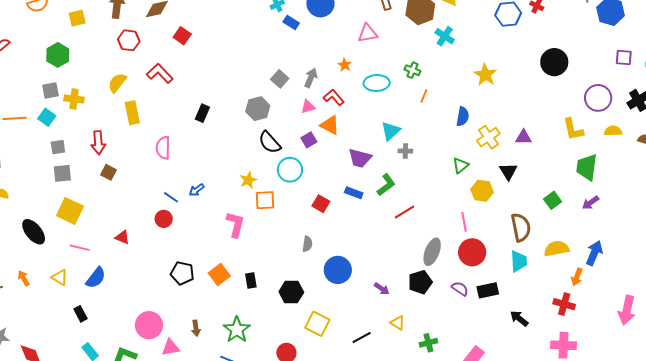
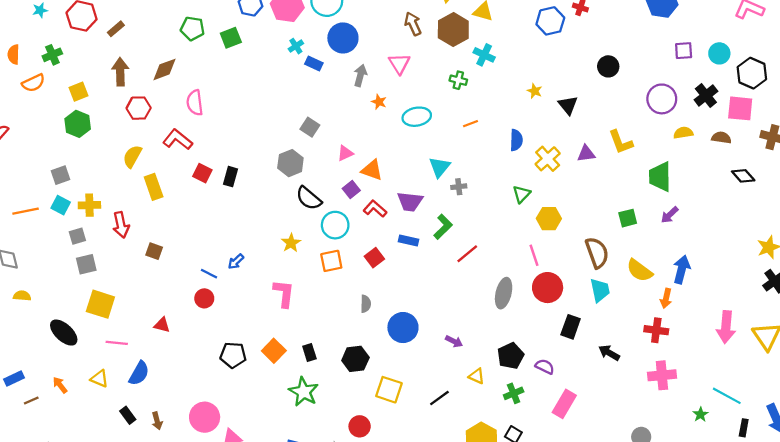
pink triangle: (368, 33) -> (399, 64), turned -45
red square: (182, 36) -> (202, 173), moved
green hexagon: (58, 55) -> (78, 124), moved
black circle: (554, 62) -> (608, 66), size x0.7
green cross: (412, 70) -> (458, 80), moved
yellow star: (485, 75) -> (535, 91), size x0.6
gray arrow: (311, 78) -> (360, 76), moved
orange line: (424, 96) -> (471, 124), turned 56
red L-shape: (334, 97) -> (375, 209), moved
yellow cross: (74, 99) -> (89, 205), moved
yellow L-shape: (573, 129) -> (621, 142), moved
pink semicircle: (163, 148) -> (195, 103), moved
black triangle: (508, 171) -> (568, 105), moved
brown square: (108, 172) -> (154, 251), moved
orange square: (265, 200) -> (331, 261), moved
green square: (553, 200) -> (628, 218), turned 30
red square: (321, 204) -> (374, 258), turned 30
yellow semicircle: (557, 249) -> (639, 270), turned -125
black pentagon: (420, 282) -> (511, 356), moved
purple semicircle: (460, 289) -> (545, 367), moved
black rectangle: (488, 290) -> (571, 327), turned -50
brown arrow: (196, 328) -> (157, 421), moved
green star: (237, 330) -> (304, 392), moved

